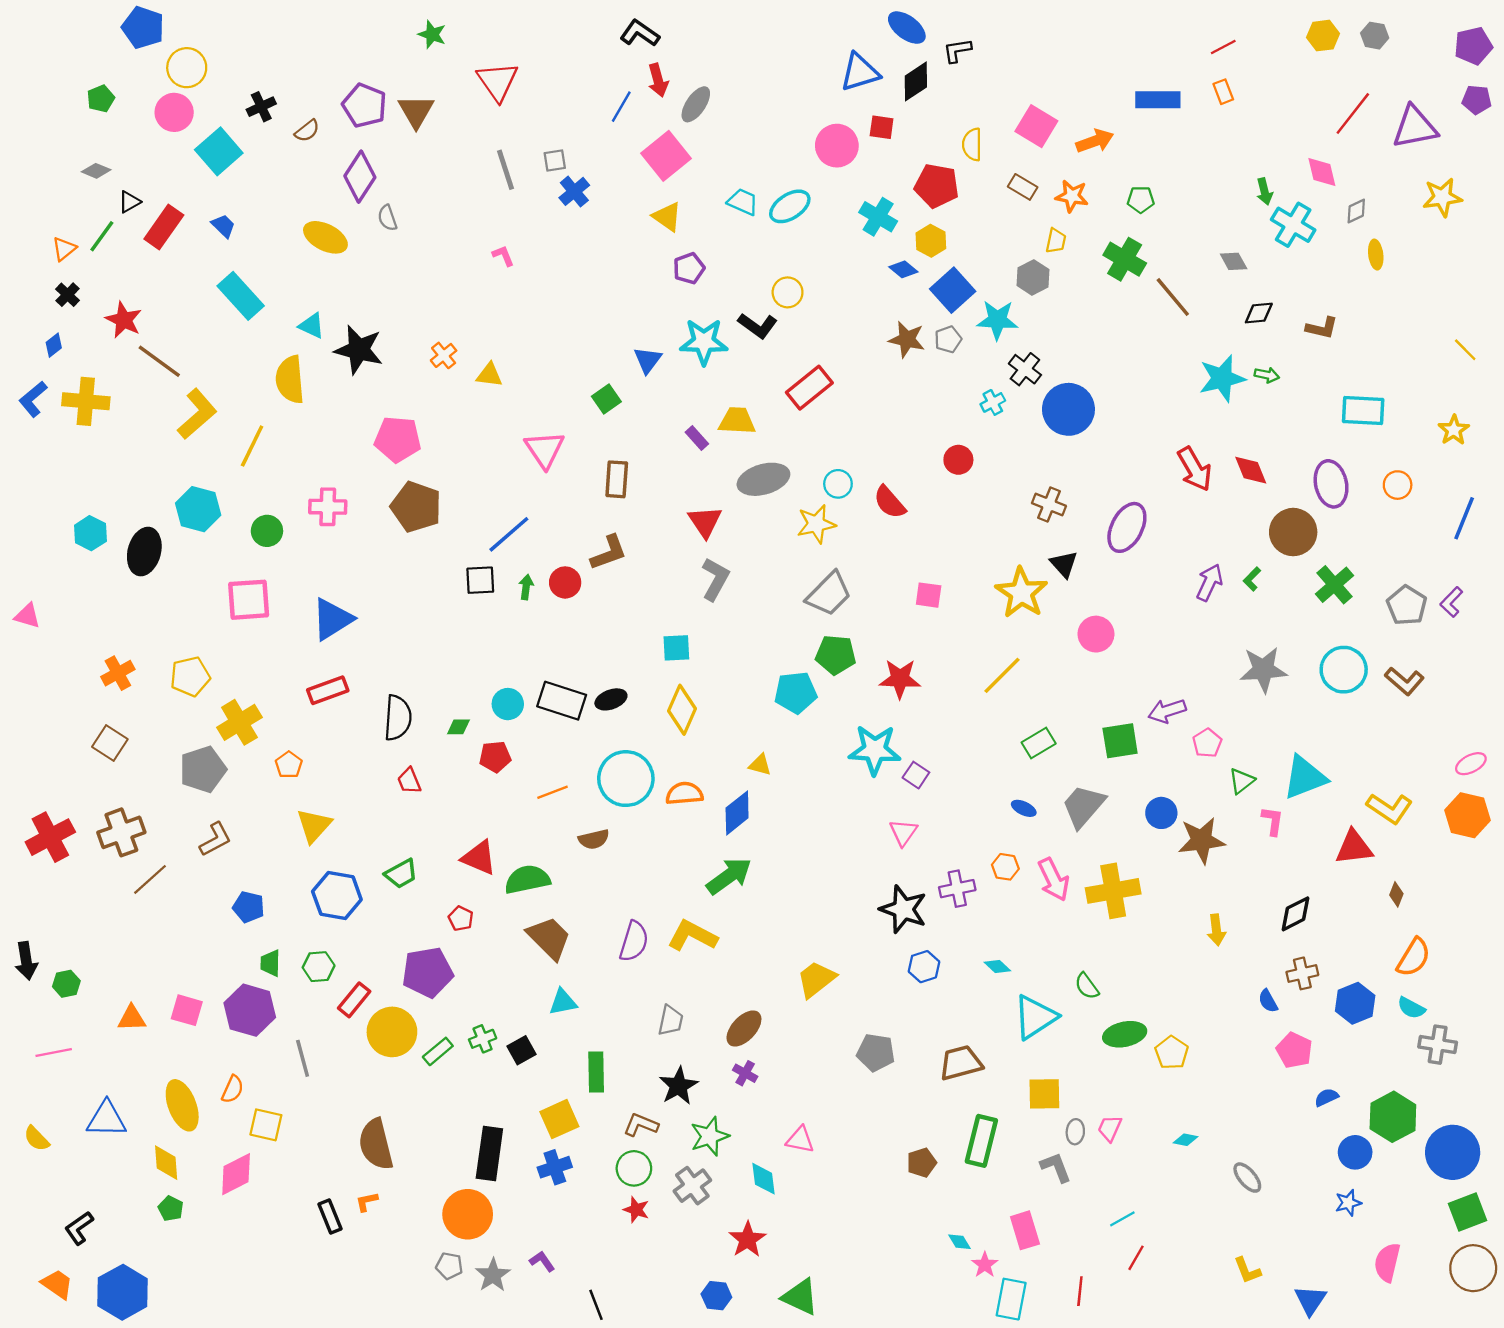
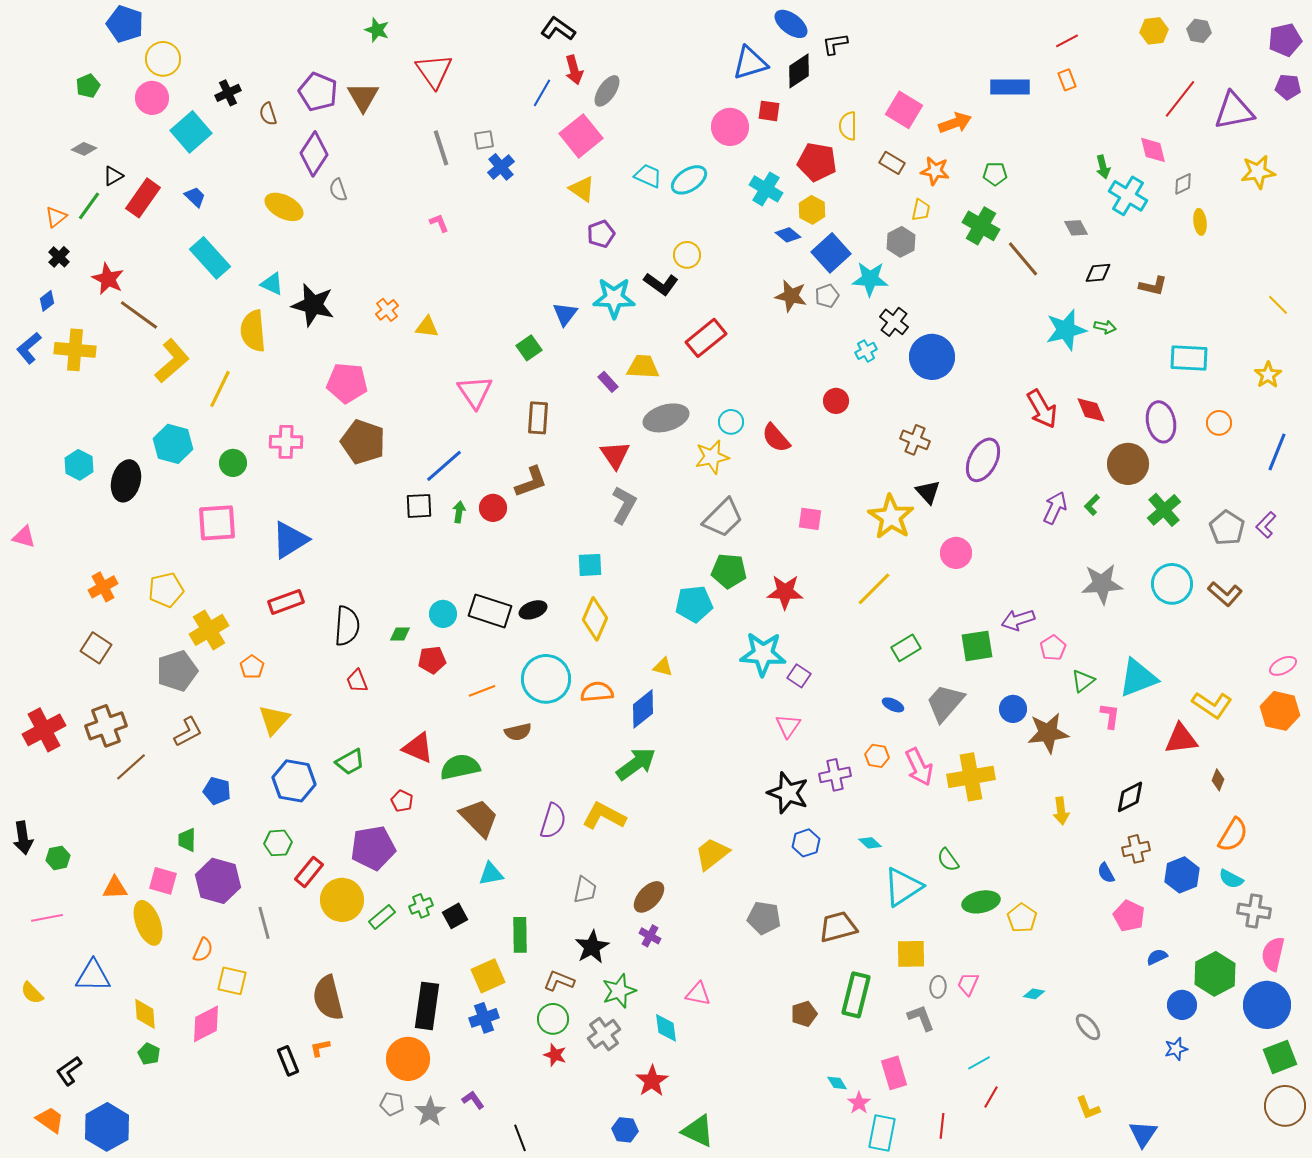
brown semicircle: (307, 131) -> (268, 114), turned 110
green trapezoid: (270, 963) -> (187, 840), moved
yellow ellipse: (182, 1105) -> (148, 923), moved
pink semicircle: (1387, 1262) -> (1273, 954), moved

